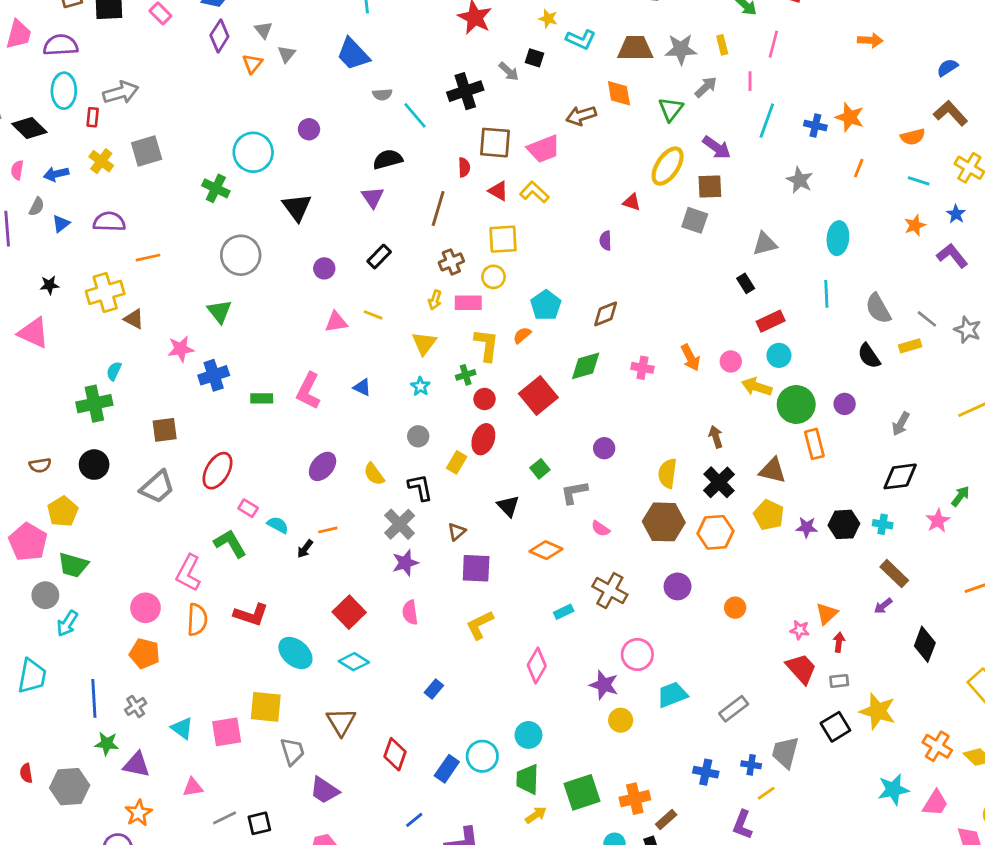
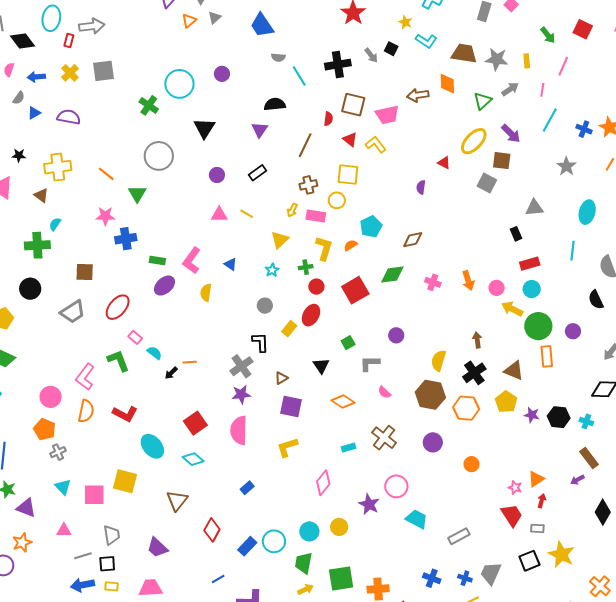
orange line: (148, 258) -> (106, 174), moved, turned 42
brown triangle: (134, 319) -> (41, 195), moved
purple ellipse: (323, 466) -> (164, 286), moved
yellow semicircle: (374, 474) -> (206, 293), moved, turned 36
pink semicircle: (410, 612) -> (239, 430), size x1.6
cyan trapezoid: (672, 695) -> (417, 519), turned 40
gray cross: (136, 706) -> (58, 452), moved
yellow circle: (621, 720) -> (339, 527), moved
gray trapezoid: (292, 751) -> (112, 535), moved

